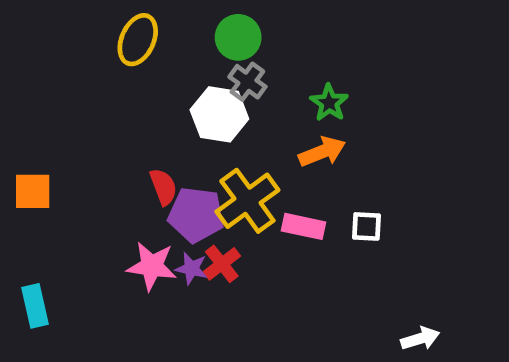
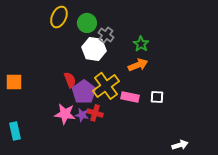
green circle: (238, 37) -> (87, 23), moved
purple pentagon: (196, 215) -> (84, 92), turned 30
red cross: (222, 264) -> (95, 113), turned -35

